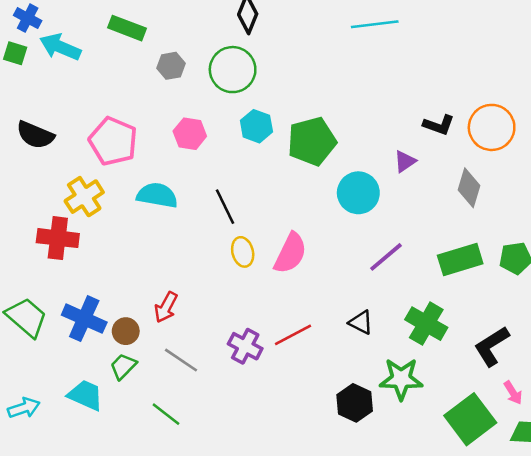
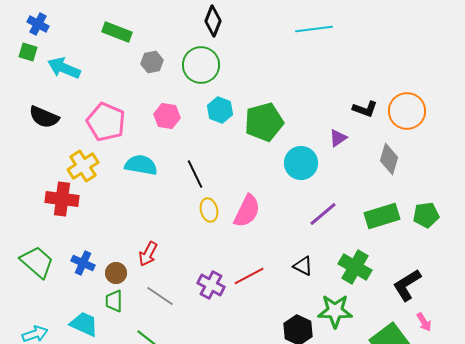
cyan arrow: (60, 47) -> (64, 68), moved
blue cross: (84, 319) -> (83, 263), size x0.7
green trapezoid: (123, 366) -> (114, 301), turned -45

